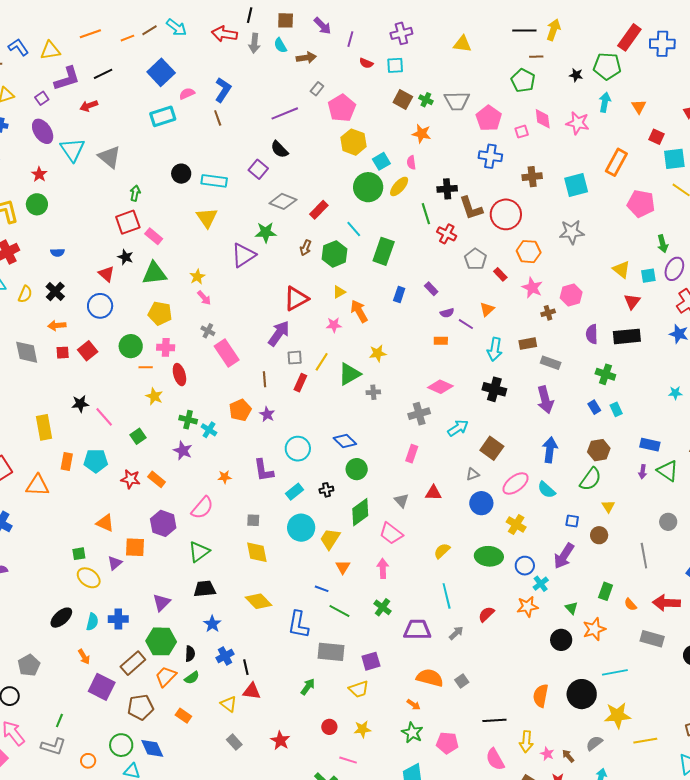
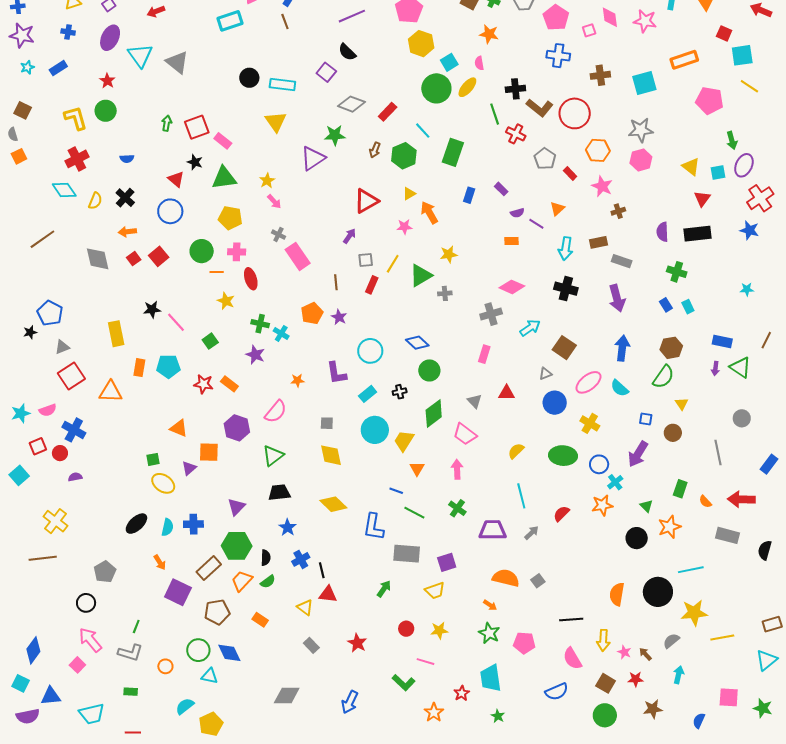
purple ellipse: (43, 131) -> (110, 38), turned 60
orange rectangle: (616, 162) -> (684, 60), turned 44
green arrow: (135, 193) -> (167, 123), moved
brown L-shape: (471, 208) -> (540, 108), turned -32
pink hexagon: (571, 295) -> (641, 160), moved
purple arrow: (279, 333) -> (349, 236), size x0.6
red square: (63, 353) -> (134, 259), turned -32

